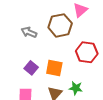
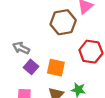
gray arrow: (29, 32) -> (21, 48), moved

